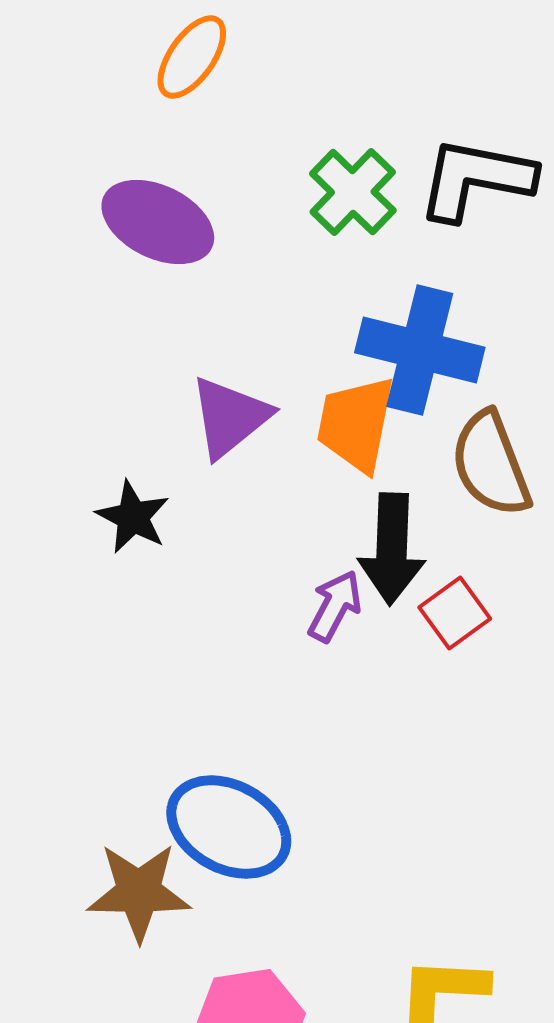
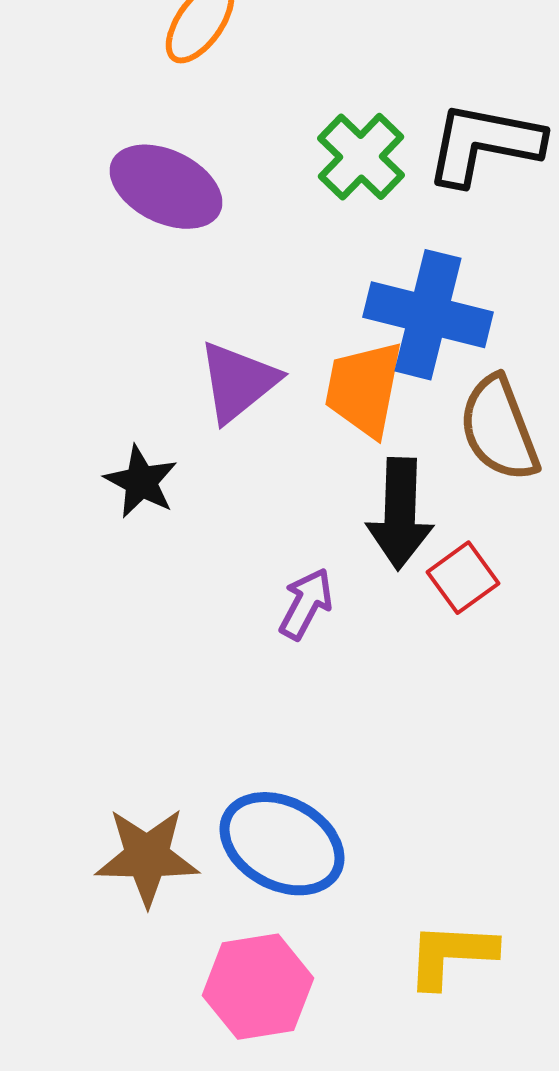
purple arrow: (335, 606) -> (306, 604), moved
blue ellipse: (229, 827) -> (282, 844), moved

